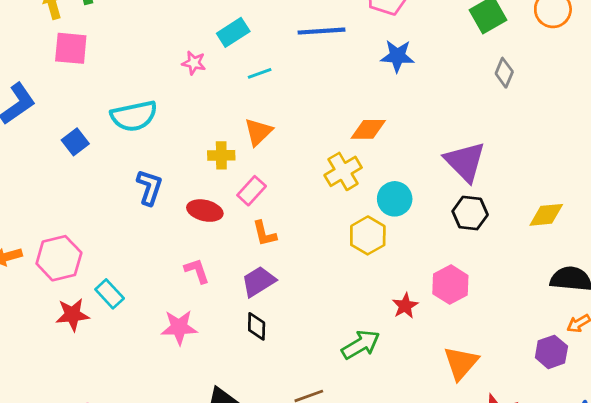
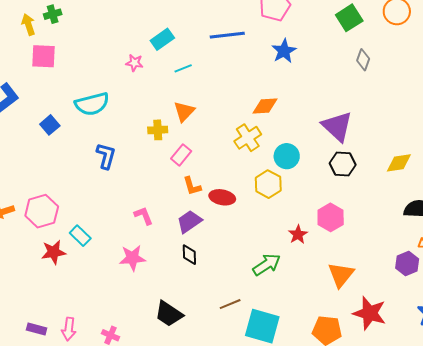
blue star: (397, 56) -> (284, 51), turned -30
red ellipse: (205, 211) -> (222, 197), moved

